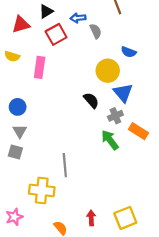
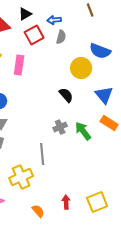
gray semicircle: (96, 31) -> (61, 37), moved, turned 40
blue semicircle: (129, 52) -> (100, 51), size x1.5
blue triangle: (123, 93) -> (104, 95), moved
gray cross: (115, 116) -> (60, 127), moved
yellow cross: (42, 190) -> (21, 177), turned -30

